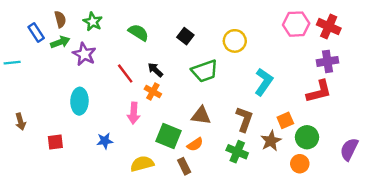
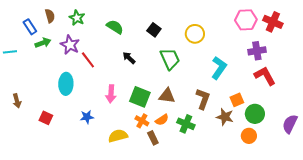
green arrow: (60, 42) -> (43, 43), moved
purple cross: (327, 61) -> (257, 51), moved
green trapezoid: (205, 71) -> (170, 59), turned -95
red line: (125, 73) -> (88, 60), moved
orange cross: (153, 91) -> (142, 121), moved
red L-shape: (319, 91) -> (265, 76), turned -105
green square: (169, 136) -> (140, 97), moved
brown star: (271, 141) -> (225, 117), turned -30
red square: (55, 142) -> (46, 118), turned 32
green cross: (237, 152) -> (186, 124), moved

